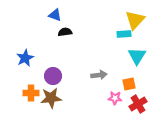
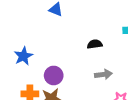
black semicircle: (65, 32) -> (95, 44), moved

